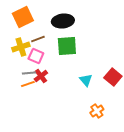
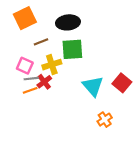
yellow cross: (21, 47) -> (52, 65), moved
pink square: (36, 56) -> (25, 66), moved
cyan triangle: (86, 80) -> (93, 86), size x1.5

